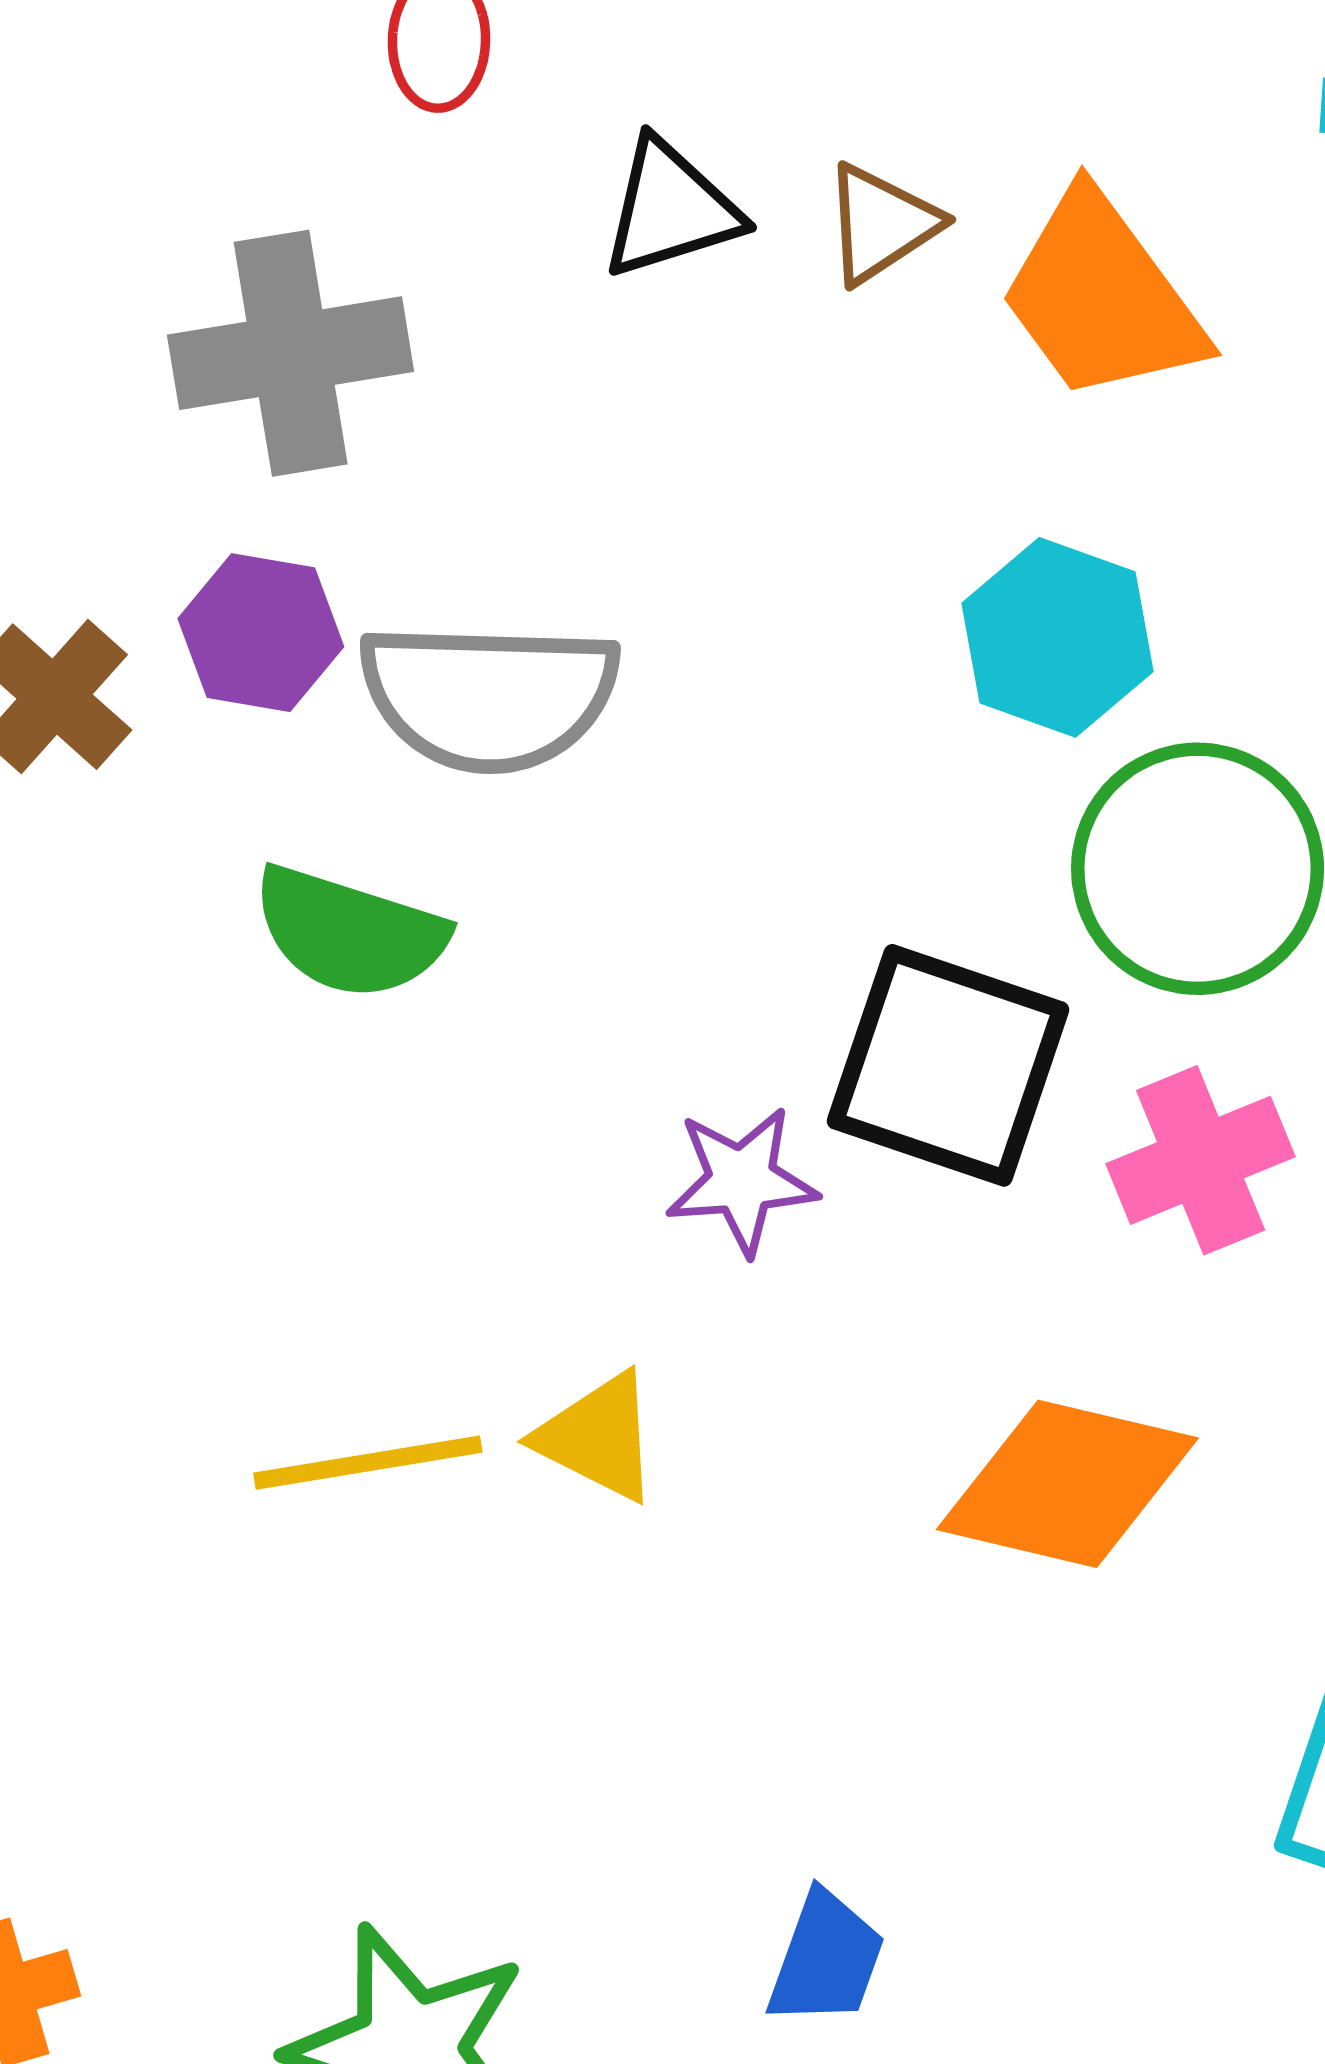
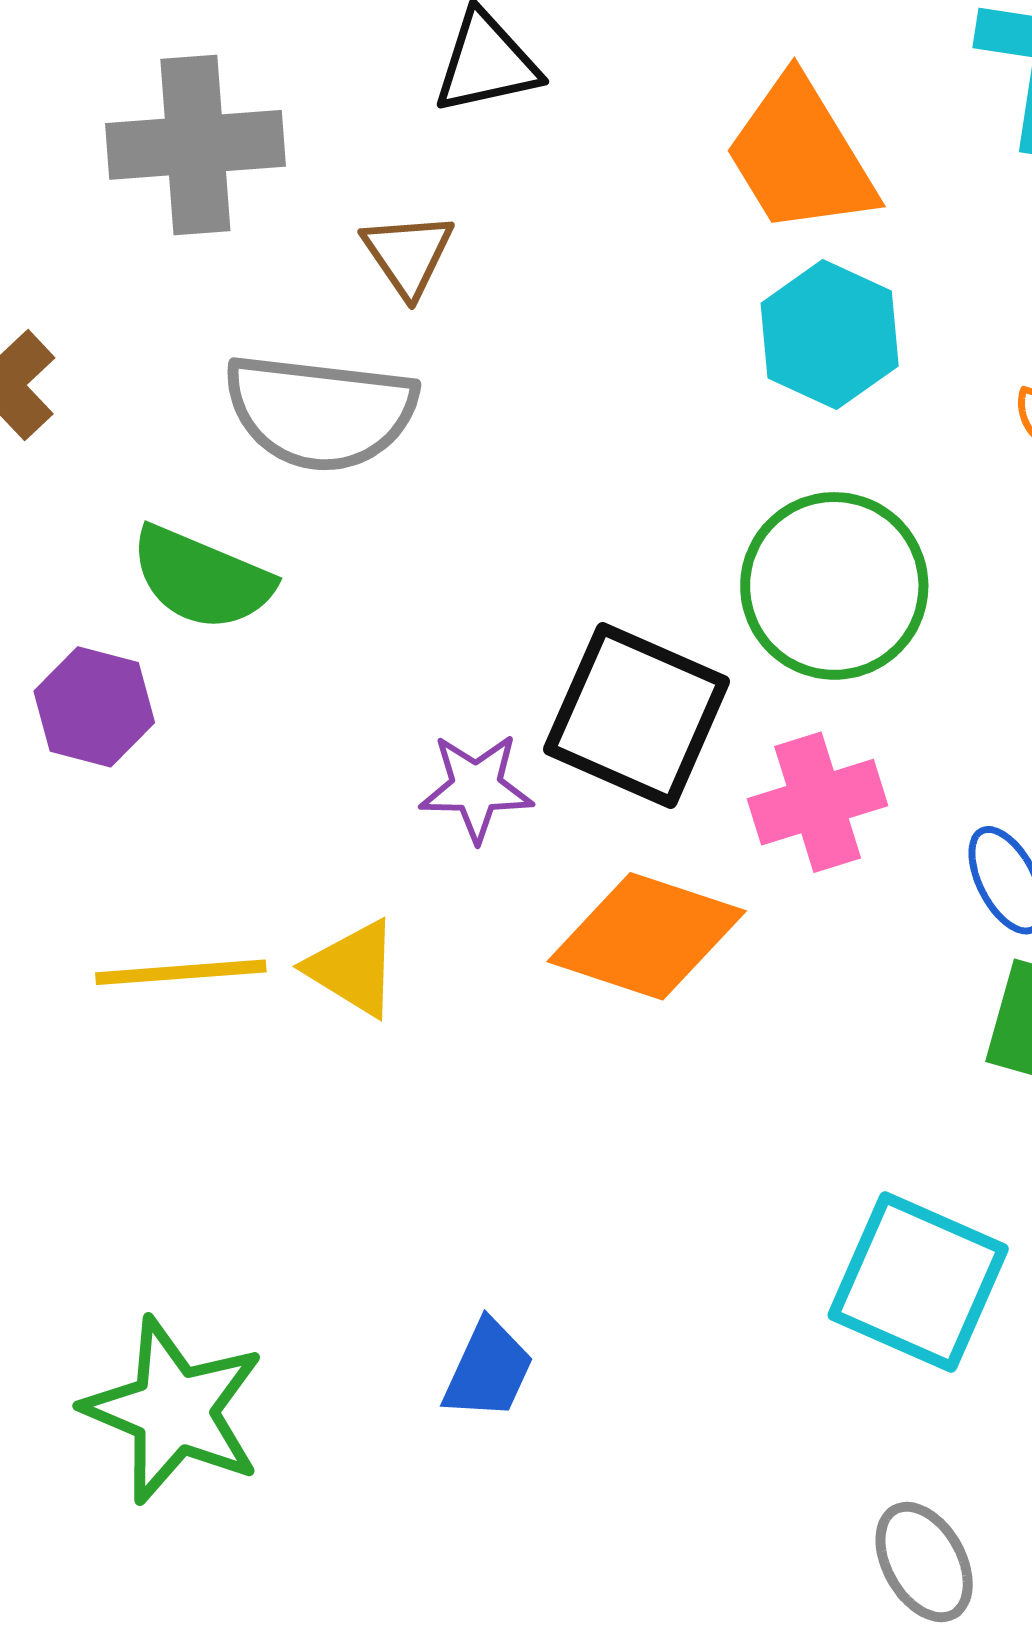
brown triangle: (881, 224) -> (408, 254), moved, turned -36
purple hexagon: (261, 633) -> (94, 707), moved
cyan hexagon: (1057, 637) -> (830, 335), moved
orange diamond: (1067, 1484) -> (647, 936), moved

